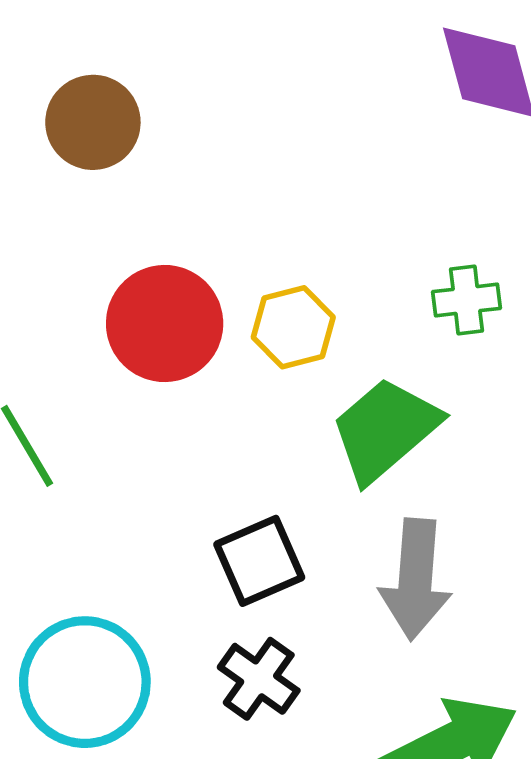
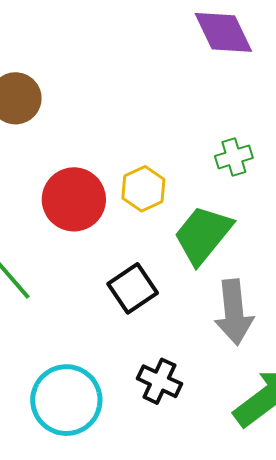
black square: (259, 561) -> (133, 288), moved

